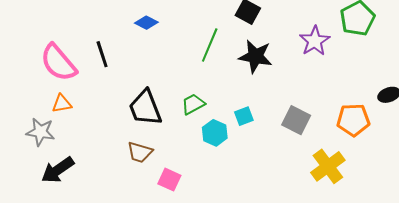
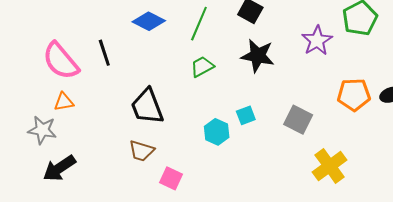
blue diamond: (146, 23) -> (149, 21), size x1.4
green line: (210, 45) -> (199, 24), moved
green trapezoid: (193, 104) -> (202, 67), moved
orange pentagon: (353, 120) -> (354, 95), moved

